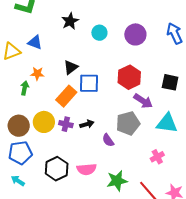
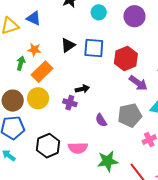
blue square: (89, 83) -> (94, 48), moved
orange rectangle: (66, 96) -> (42, 72), moved
gray pentagon: (128, 123) -> (130, 115), moved
purple cross: (66, 124) -> (70, 103), moved
black arrow: (87, 124) -> (82, 89), moved

